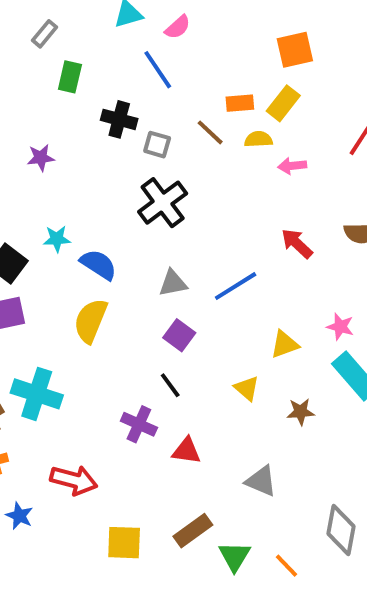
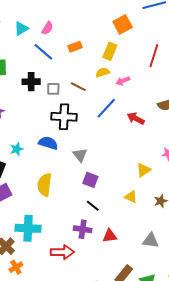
orange square: (295, 50) -> (123, 24), moved
orange rectangle: (240, 103) -> (75, 47), moved
brown line: (210, 132) -> (78, 87), moved
black cross: (163, 203) -> (64, 117), turned -35
blue semicircle: (99, 265) -> (48, 143), moved
gray triangle: (173, 283) -> (80, 155), turned -42
blue line: (236, 286) -> (106, 108), moved
red arrow: (74, 480) -> (62, 252), moved

